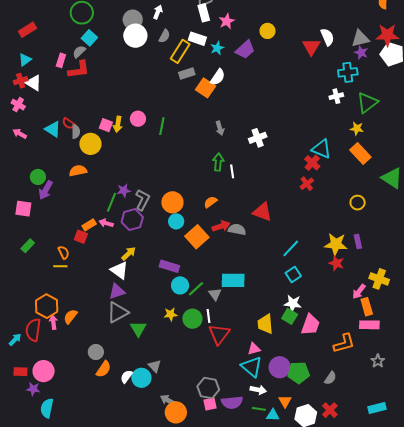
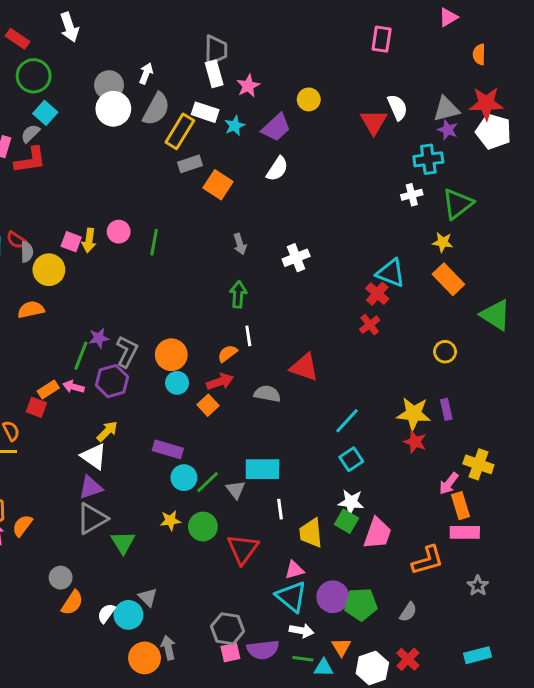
gray semicircle: (164, 36) -> (156, 109), size x1.6
white semicircle: (218, 77) -> (277, 169), moved
white line: (232, 171) -> (248, 336), moved
red arrow: (221, 226) -> (220, 382), moved
orange square: (197, 237) -> (208, 405), size x0.6
white line: (209, 316) -> (280, 509), moved
gray arrow: (168, 400) -> (168, 648), turned 49
orange circle: (176, 412) -> (145, 658), moved

